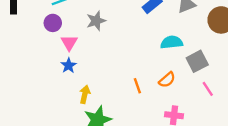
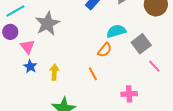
gray star: (96, 21) -> (47, 24), size x1.4
orange semicircle: (167, 80) -> (105, 50), moved
yellow arrow: (85, 94) -> (54, 72), moved

